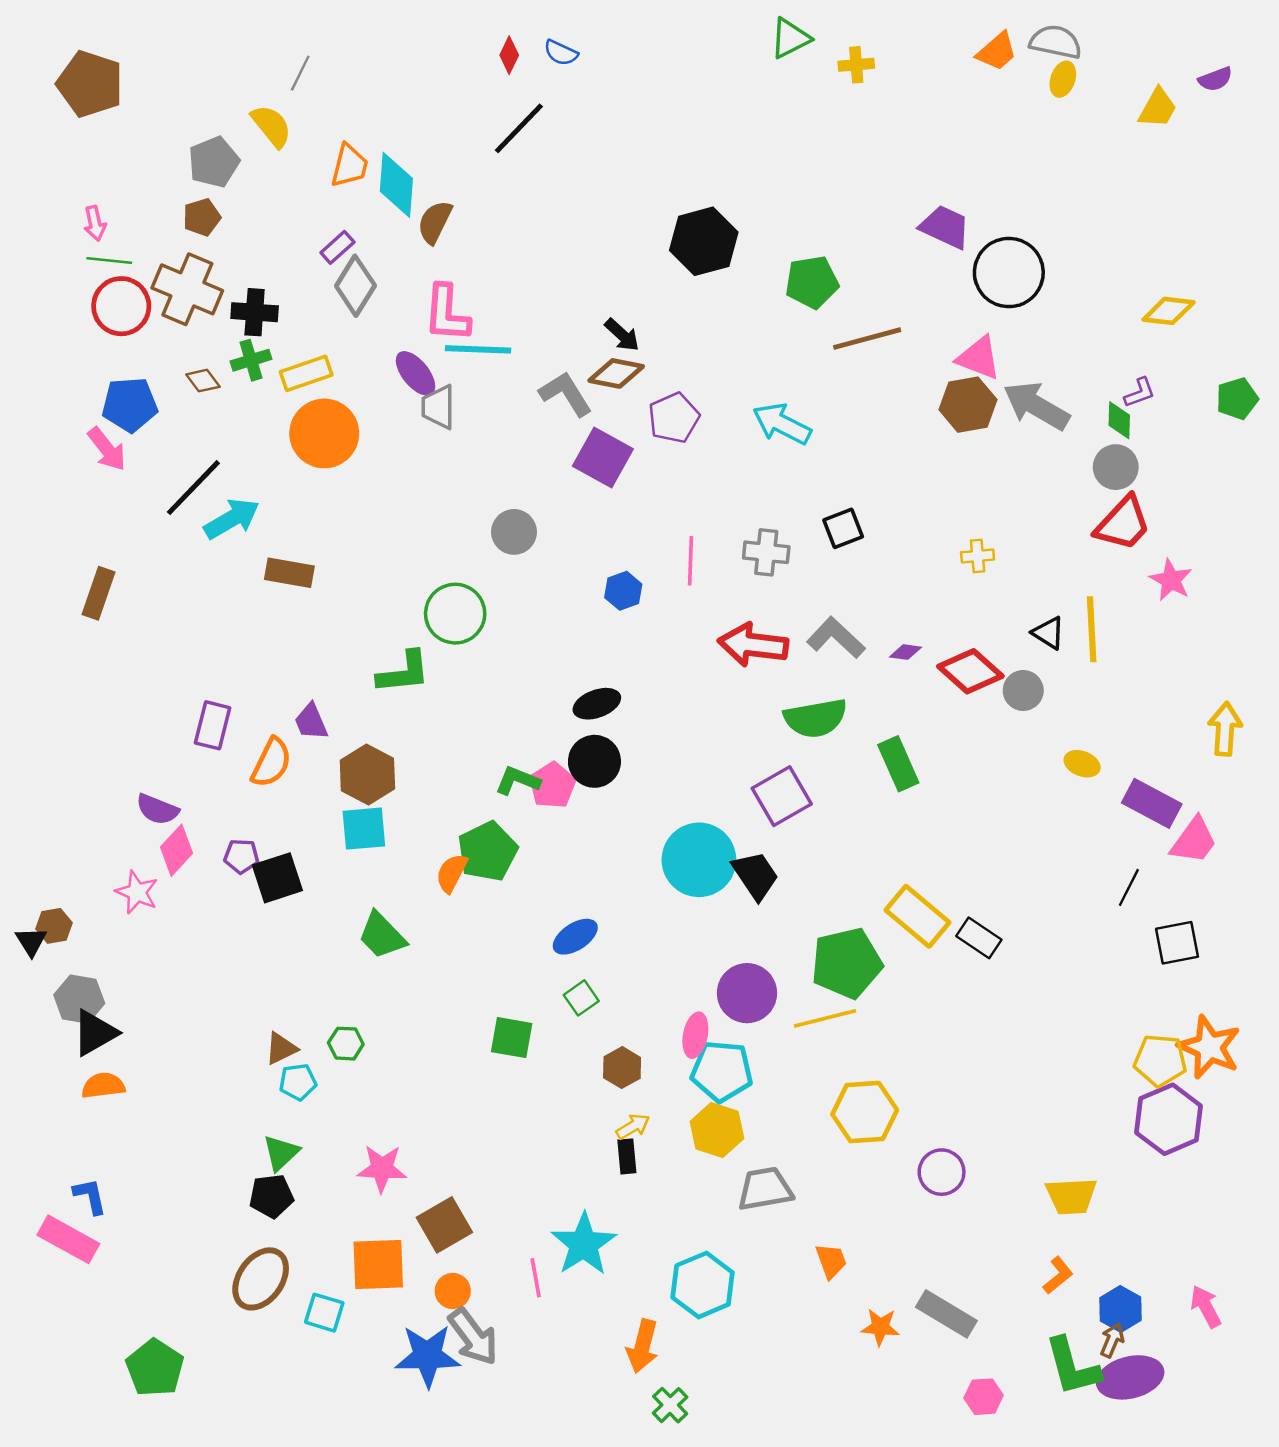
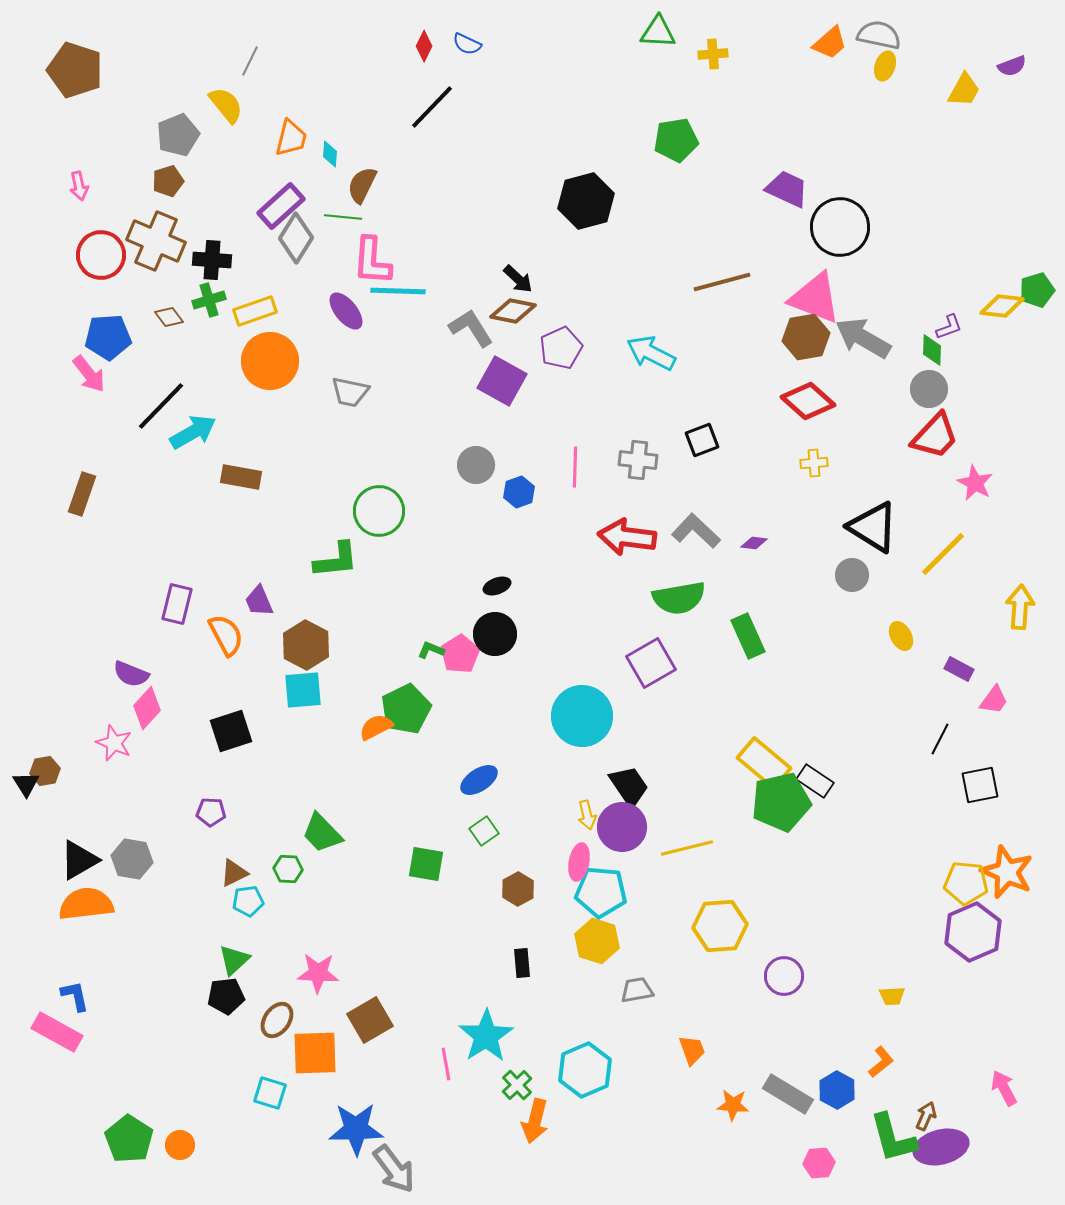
green triangle: (790, 38) -> (658, 32), turned 30
cyan diamond: (396, 185) -> (330, 154), size x0.5
purple rectangle: (337, 247) -> (281, 206), size x1.6
green line: (109, 261) -> (343, 217), moved
green pentagon: (812, 282) -> (676, 140), moved
yellow diamond: (1169, 311) -> (1002, 306), moved
pink triangle: (979, 358) -> (815, 298), size x1.4
green pentagon: (1237, 399) -> (1037, 290), moved
gray trapezoid: (438, 407) -> (350, 392), moved, turned -78
gray circle: (514, 532) -> (476, 465), moved
yellow line: (1092, 629) -> (943, 554), moved, turned 48
black triangle: (1048, 633) -> (873, 527), size x1.8
red diamond: (970, 671) -> (808, 401), moved
black ellipse: (597, 704) -> (497, 586), size x0.7
orange semicircle: (271, 763) -> (226, 635), turned -54
yellow ellipse: (1082, 764) -> (901, 636), turned 40
green L-shape: (518, 781) -> (431, 650), size x0.7
purple rectangle: (1152, 803) -> (959, 669), size x0.6
pink trapezoid: (1194, 841) -> (994, 700), size x0.7
purple pentagon: (241, 856) -> (211, 812), moved
orange semicircle: (452, 873) -> (376, 727), turned 36
black trapezoid: (755, 875) -> (629, 786), moved
green trapezoid: (382, 935) -> (322, 833), moved
green pentagon: (847, 963) -> (781, 802), moved
gray hexagon: (79, 999) -> (132, 859), moved
orange semicircle: (103, 1086) -> (86, 904), size x1.5
yellow arrow: (633, 1126) -> (587, 815), moved, turned 108
gray trapezoid: (765, 1189) -> (637, 990), size x0.7
yellow trapezoid: (1071, 1196) -> (892, 996), size x0.6
brown ellipse: (261, 1279) -> (277, 1020), moved, size x0.7
orange circle: (453, 1291) -> (180, 1145), moved
blue hexagon: (1121, 1309) -> (837, 1090), moved
gray arrow: (473, 1337) -> (394, 1169), moved
green cross: (670, 1405) -> (517, 1085), moved

